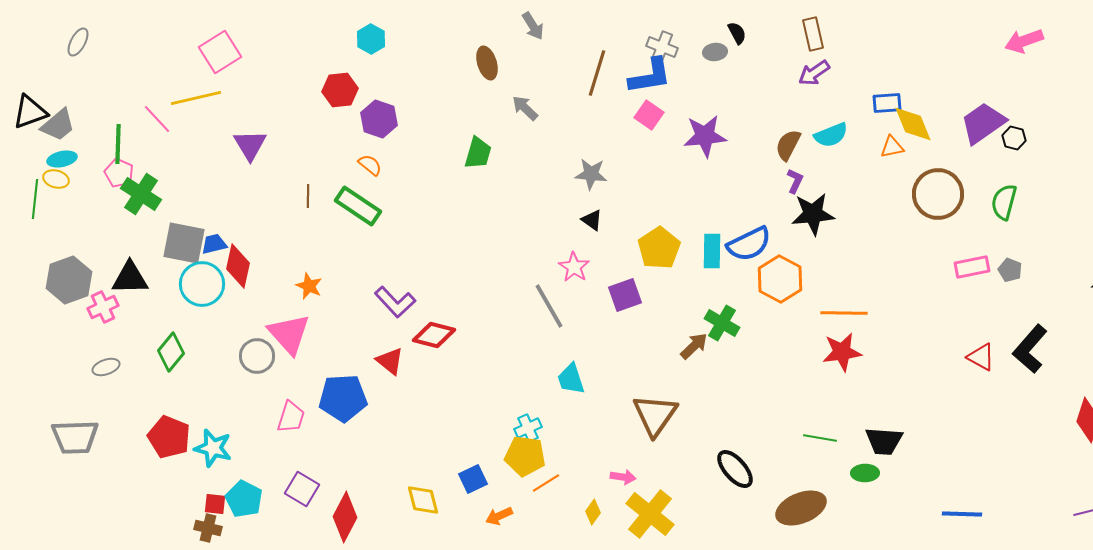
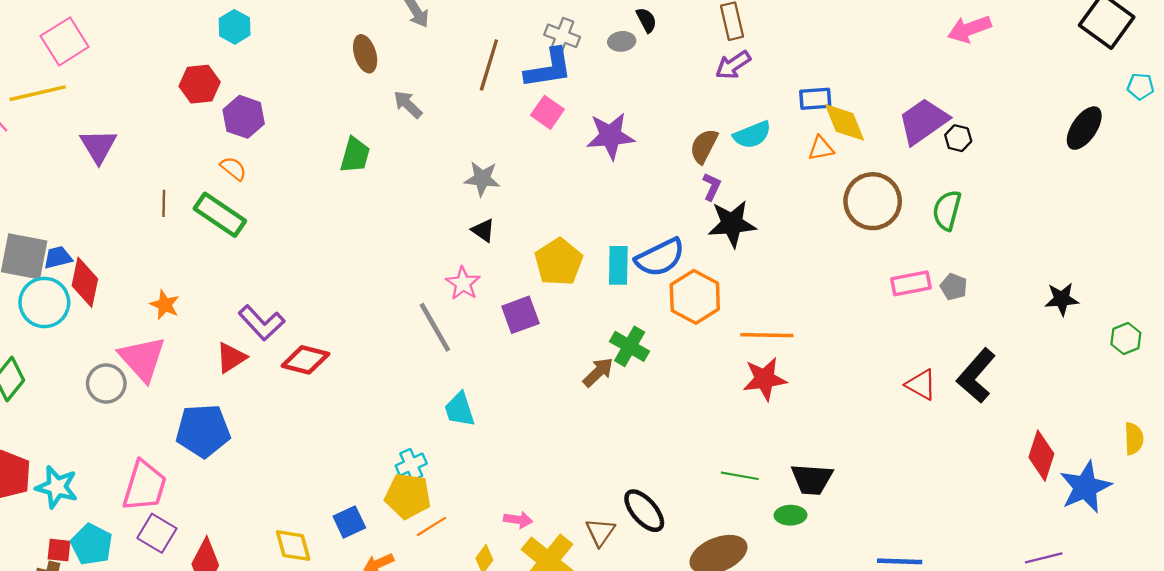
red triangle: (390, 361) -> (231, 358), moved, turned 48
brown triangle: (655, 415) -> (600, 532), moved, size x0.6
pink trapezoid: (291, 417) -> (145, 486), moved, size x1.4

